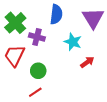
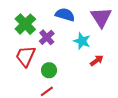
blue semicircle: (56, 14) -> (65, 15), turned -78
purple cross: (37, 37) -> (47, 37), turned 35

